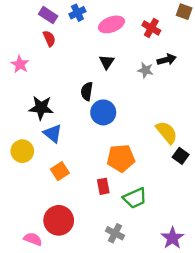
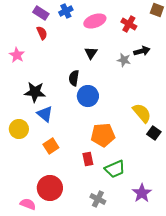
purple star: (172, 238) -> (142, 193), moved

